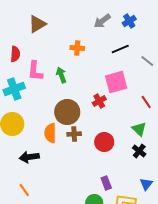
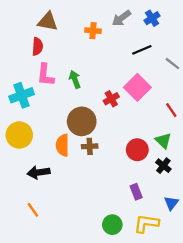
brown triangle: (37, 24) -> (48, 22), turned 42
orange cross: (77, 48) -> (93, 31), moved
red semicircle: (15, 54) -> (37, 47), moved
pink square: (116, 82) -> (137, 87), turned -30
red cross: (99, 101) -> (111, 99), moved
red circle: (104, 142) -> (137, 150), moved
purple rectangle: (106, 183) -> (136, 192), moved

